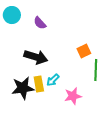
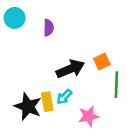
purple semicircle: (40, 23) -> (49, 28), turned -136
black arrow: (36, 57) -> (70, 69), moved, turned -40
black star: (23, 88) -> (28, 106), turned 30

